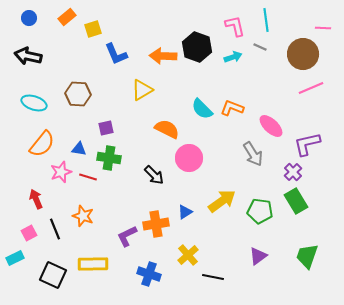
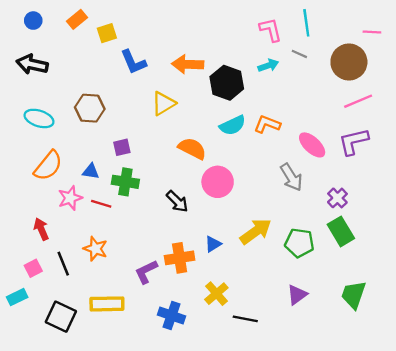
black hexagon: (197, 47) -> (227, 83), moved
cyan semicircle: (202, 109) -> (233, 125), turned -70
purple L-shape: (307, 144) -> (354, 142), moved

